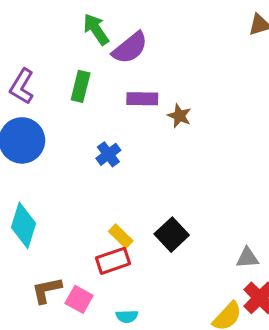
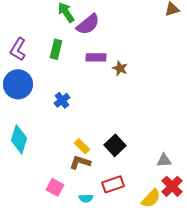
blue cross: (108, 154) -> (62, 100), moved
red rectangle: (113, 261) -> (113, 184), moved
brown L-shape: (47, 290) -> (80, 162), moved, turned 30

